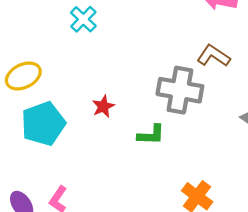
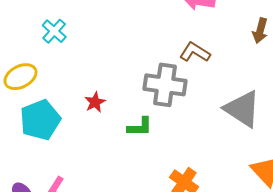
cyan cross: (83, 19) -> (54, 31), moved

